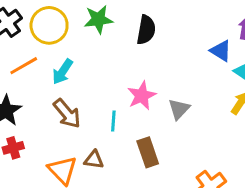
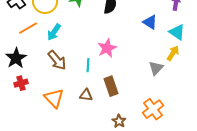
blue triangle: (221, 51) -> (150, 22), moved
gray triangle: (179, 109) -> (156, 68), moved
brown triangle: (94, 160) -> (86, 95), moved

